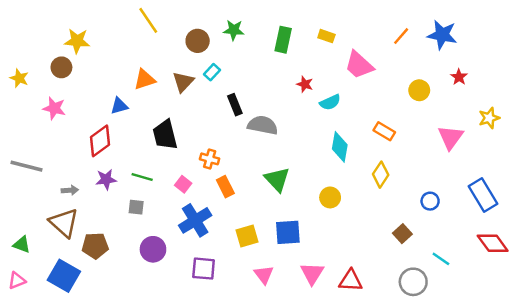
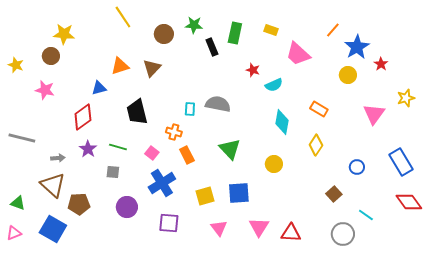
blue star: (442, 35) -> (357, 47), moved, turned 30
cyan rectangle: (212, 72) -> (190, 109), moved, turned -40
black rectangle: (235, 105) -> (212, 47), moved
purple star: (106, 179) -> (88, 149), turned -30

